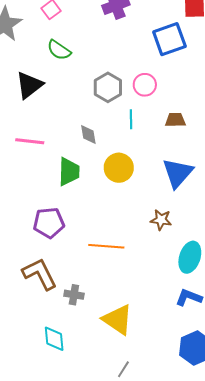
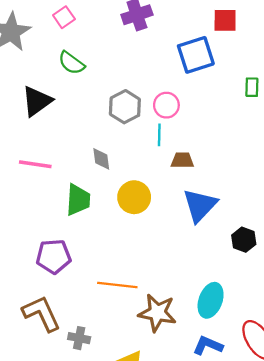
cyan line: (131, 119) -> (159, 135), moved
brown trapezoid: (175, 120) -> (182, 160), moved
brown star: (161, 220) -> (157, 313), moved, size x1.6

